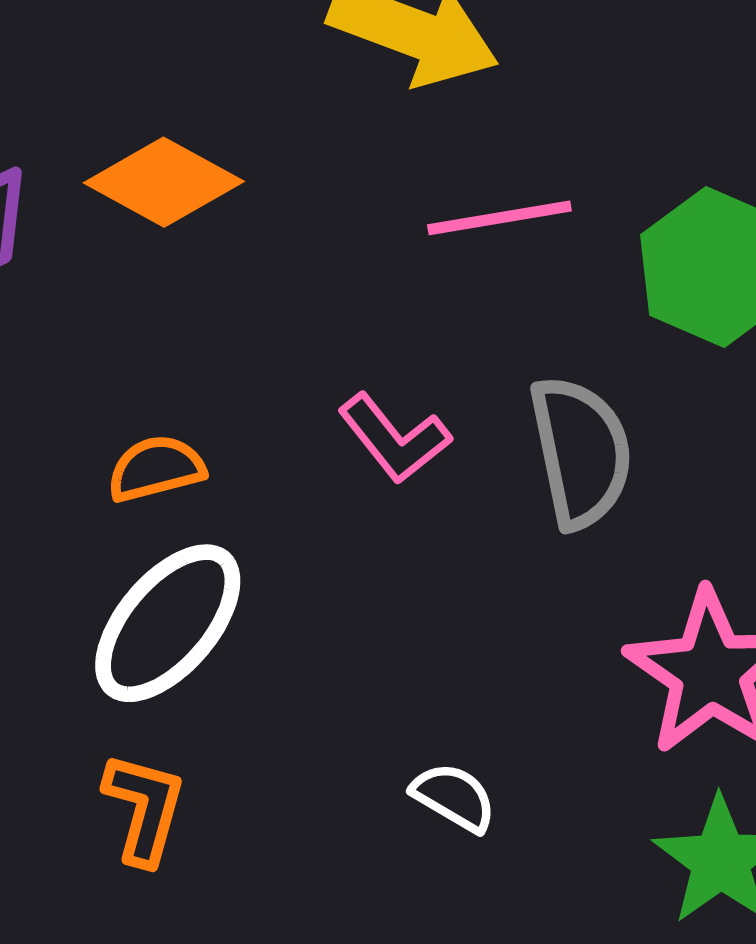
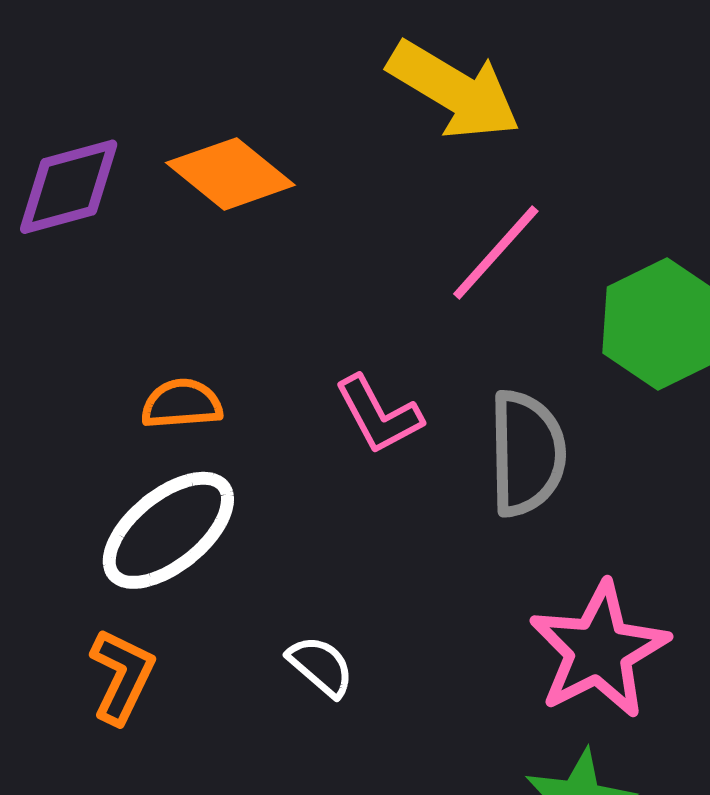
pink line: (499, 218) -> (496, 252), turned -49
white semicircle: (454, 797) -> (321, 666), moved

